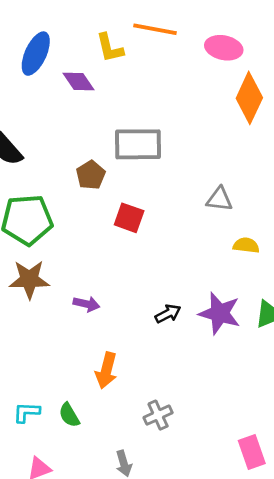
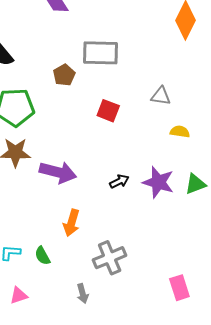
red square: (129, 218) -> (108, 111), moved
purple arrow: (86, 304) -> (58, 172), size x1.8
gray cross: (158, 415) -> (110, 258), size x1.5

